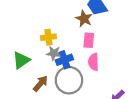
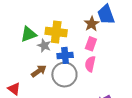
yellow cross: (48, 37) -> (56, 32), size x1.5
gray star: (54, 53) -> (44, 46), moved
green triangle: (21, 60) -> (29, 34), moved

